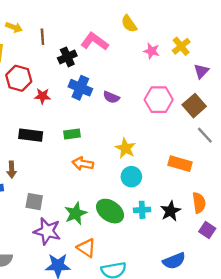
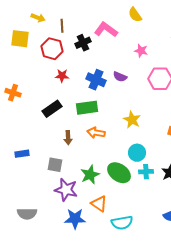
pink star: (152, 51) -> (141, 51), moved
red hexagon: (19, 78) -> (52, 49), moved
blue cross: (80, 88) -> (96, 80), moved
green rectangle: (72, 134) -> (87, 108), size x1.5
black rectangle: (31, 135) -> (52, 109), turned -42
brown arrow: (12, 170) -> (68, 138), moved
cyan circle: (131, 177) -> (137, 153), moved

